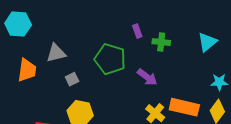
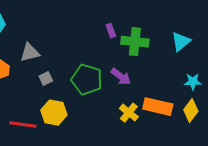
green cross: (161, 42) -> (135, 42), size x1.5
green pentagon: (110, 59) -> (87, 80), moved

